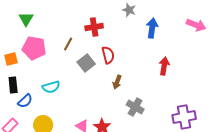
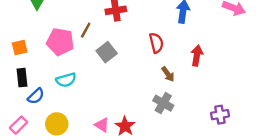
pink pentagon: (34, 48) -> (60, 42), moved
red semicircle: (108, 55) -> (156, 43), moved
brown arrow: (117, 82) -> (168, 74), moved, turned -56
purple cross: (184, 117) -> (220, 115), size x0.7

